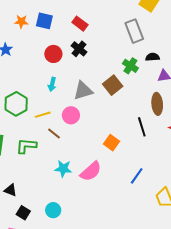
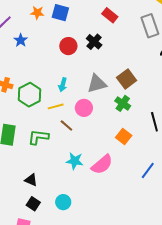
red rectangle: (80, 24) -> (110, 15), moved
green cross: (130, 66) -> (123, 103), moved
cyan arrow: (52, 84) -> (63, 85), moved
black triangle: (10, 190) -> (31, 180), moved

